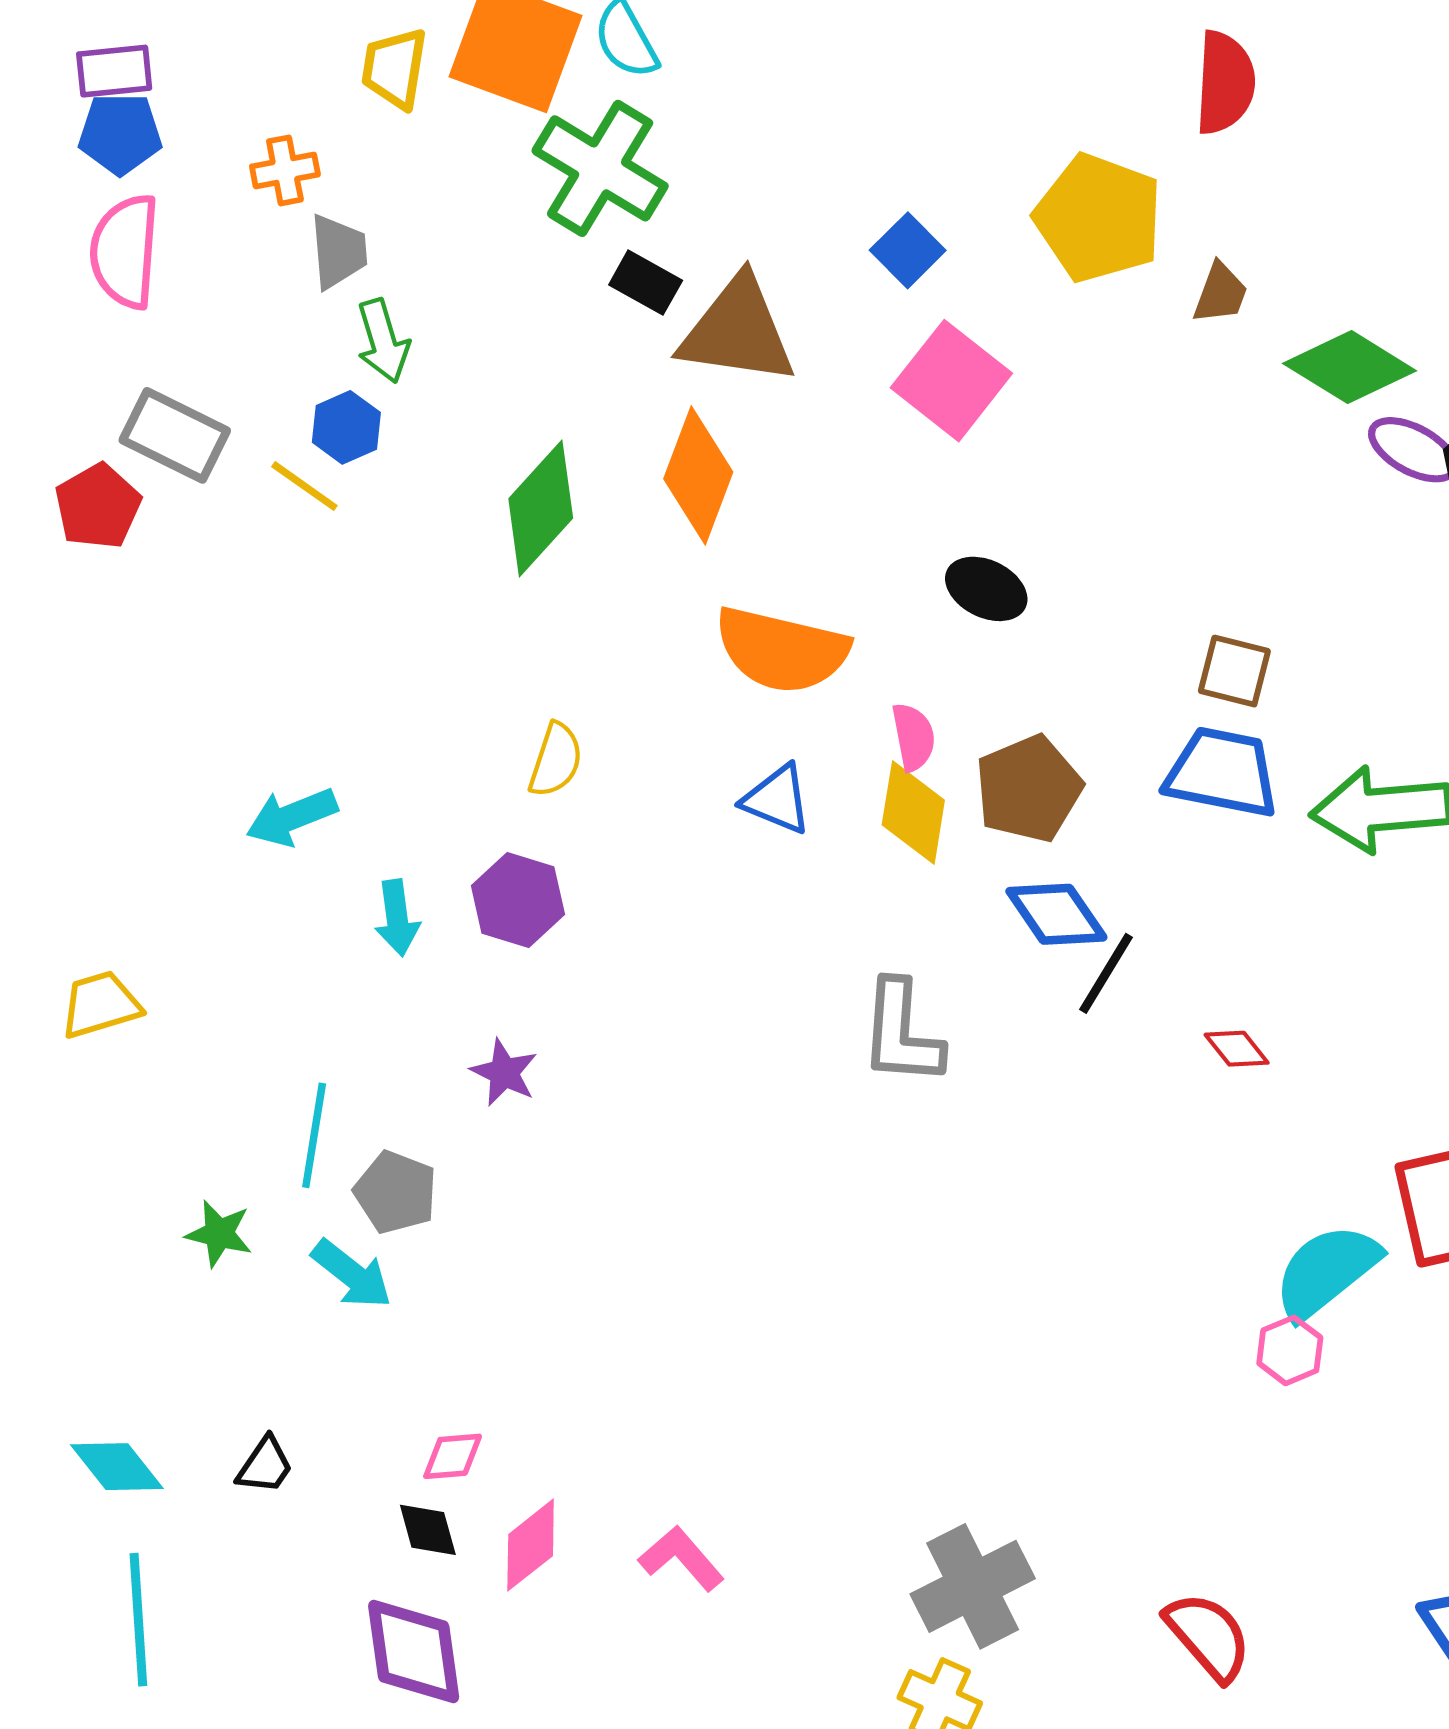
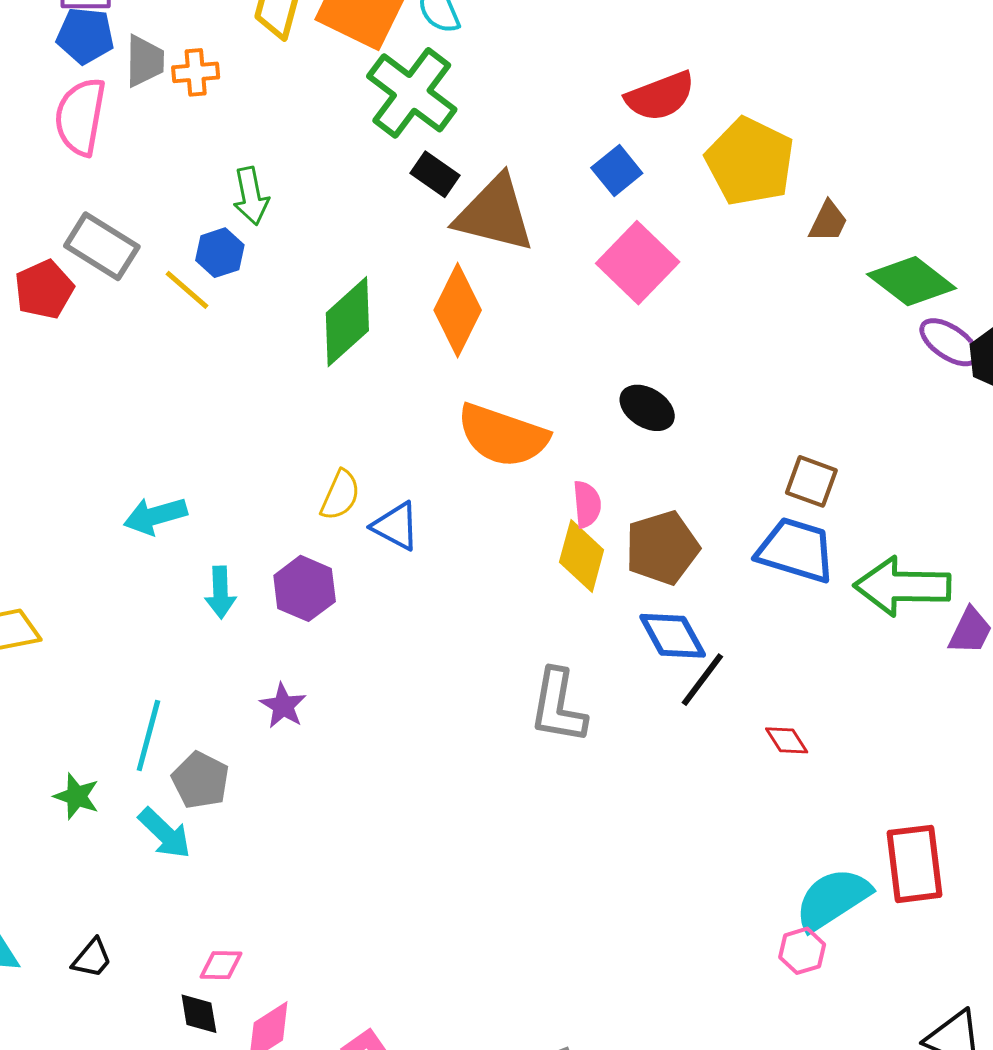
red semicircle: (1225, 83) -> (660, 96), moved, turned 60
gray trapezoid: (338, 251) -> (145, 61), moved
blue triangle: (777, 799) -> (396, 526), moved

